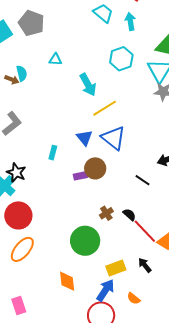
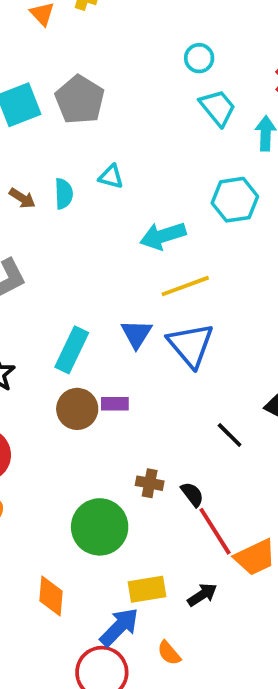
cyan semicircle: (22, 73) -> (64, 194), moved
cyan arrow: (88, 85) -> (163, 236), turned 90
cyan rectangle: (53, 153) -> (72, 350), size x1.6
brown circle: (95, 168) -> (77, 409), moved
brown cross: (106, 213) -> (150, 483), turned 32
black arrow: (145, 265) -> (202, 595), turned 84

